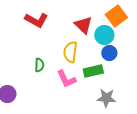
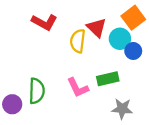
yellow semicircle: (70, 52) -> (78, 41), moved
blue circle: (109, 53) -> (133, 51), moved
green semicircle: (39, 65) -> (37, 91), moved, size x1.6

